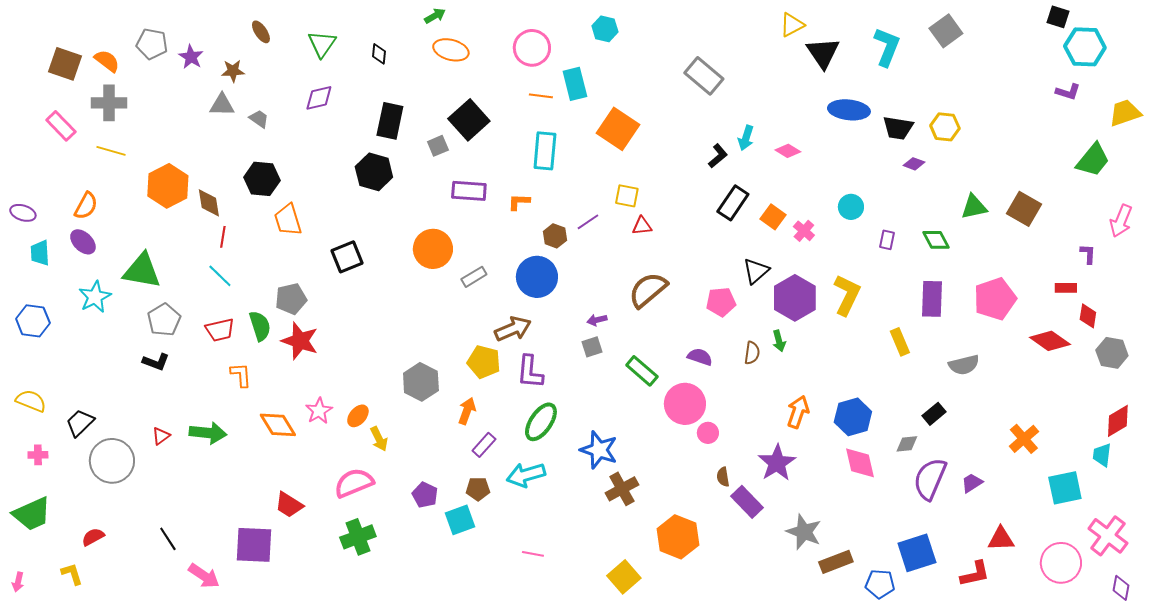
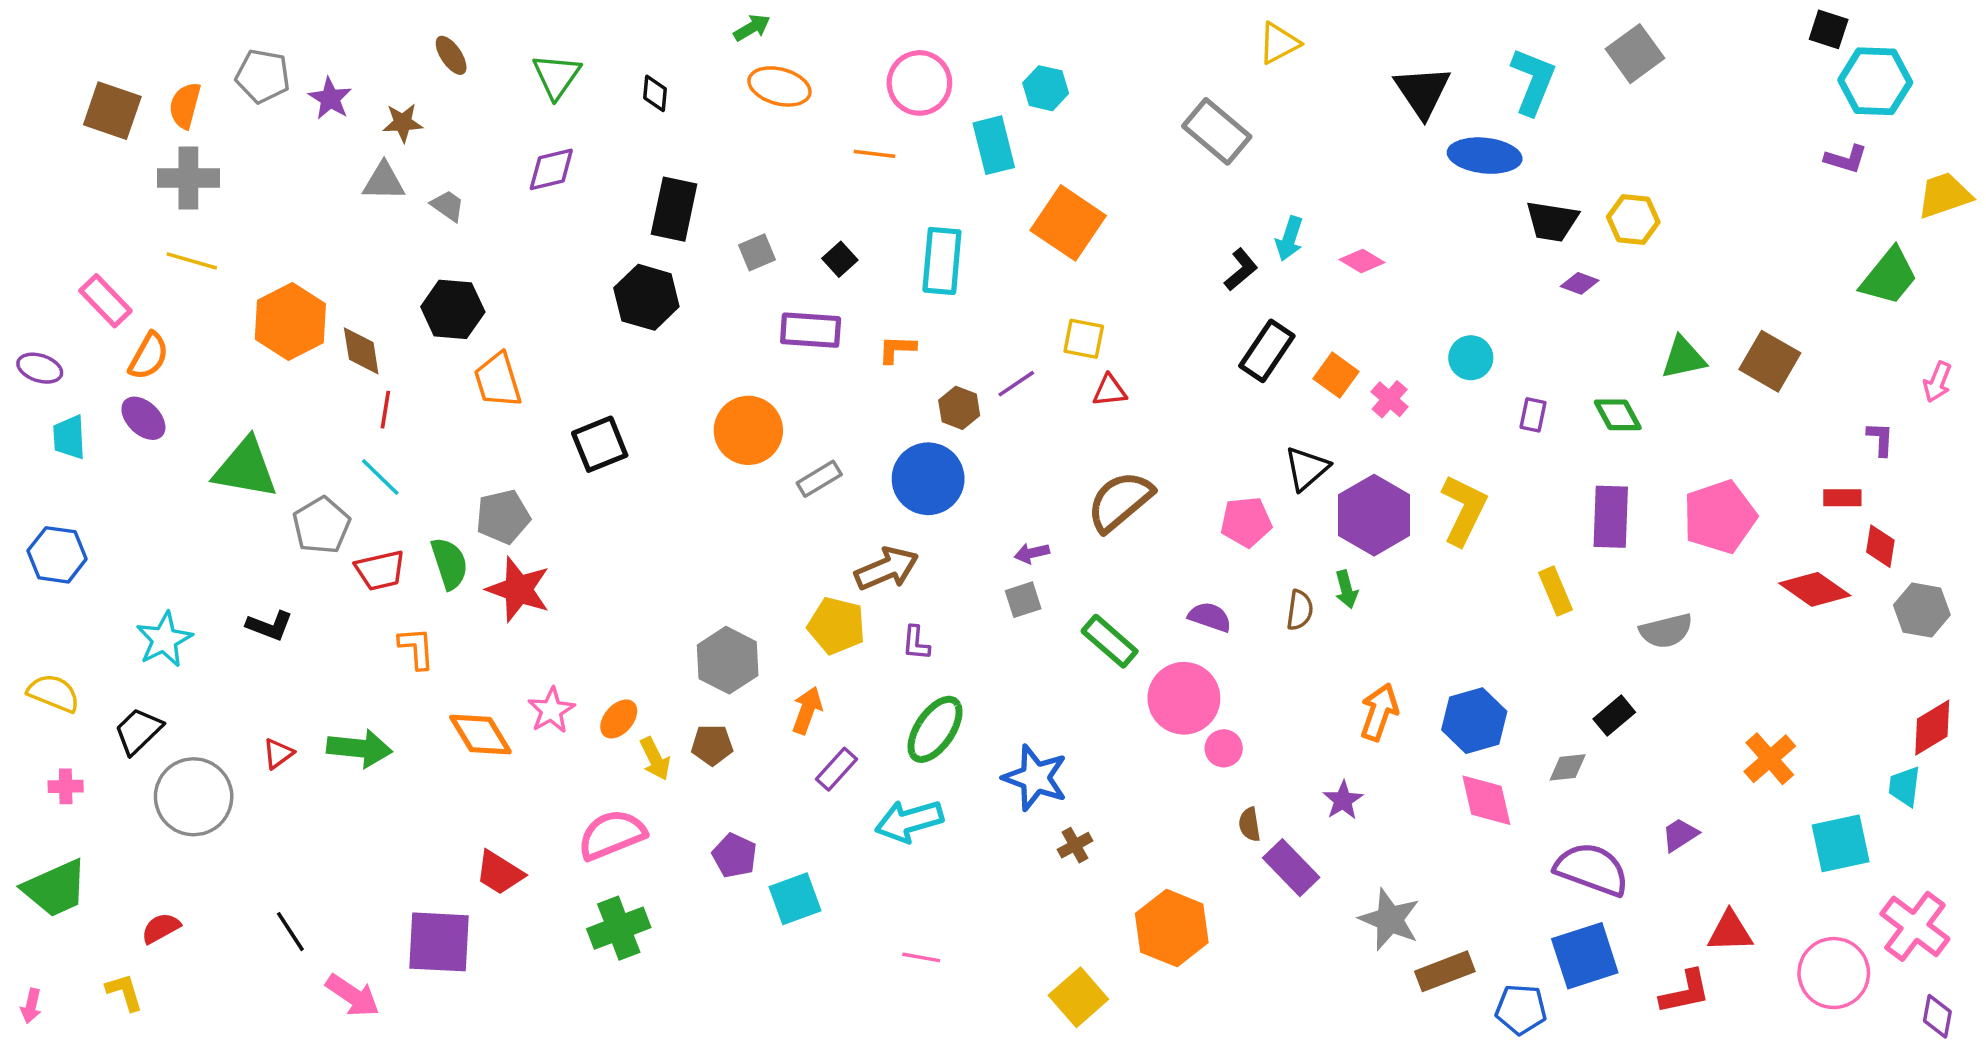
yellow triangle: (792, 25) -> (1279, 43), moved
cyan hexagon: (605, 29) -> (1046, 88), moved
orange semicircle: (107, 61) -> (185, 105), turned -112
orange line: (541, 96) -> (875, 154), moved
blue ellipse: (849, 110) -> (1485, 156), moved
black square: (469, 120) -> (840, 259), moved, size x0.5
pink rectangle: (61, 126) -> (105, 301), moved
pink arrow: (1121, 221) -> (1937, 382), size x0.7
cyan star: (95, 297) -> (164, 639), moved
gray pentagon: (164, 320) -> (321, 525), moved
purple L-shape: (530, 372) -> (916, 643), size x0.6
purple star: (777, 463) -> (1343, 800), size x0.6
purple semicircle: (930, 479) -> (1592, 869), moved, turned 87
brown pentagon: (478, 489) -> (712, 745), moved
brown cross: (622, 489) -> (1075, 845), size x0.6

